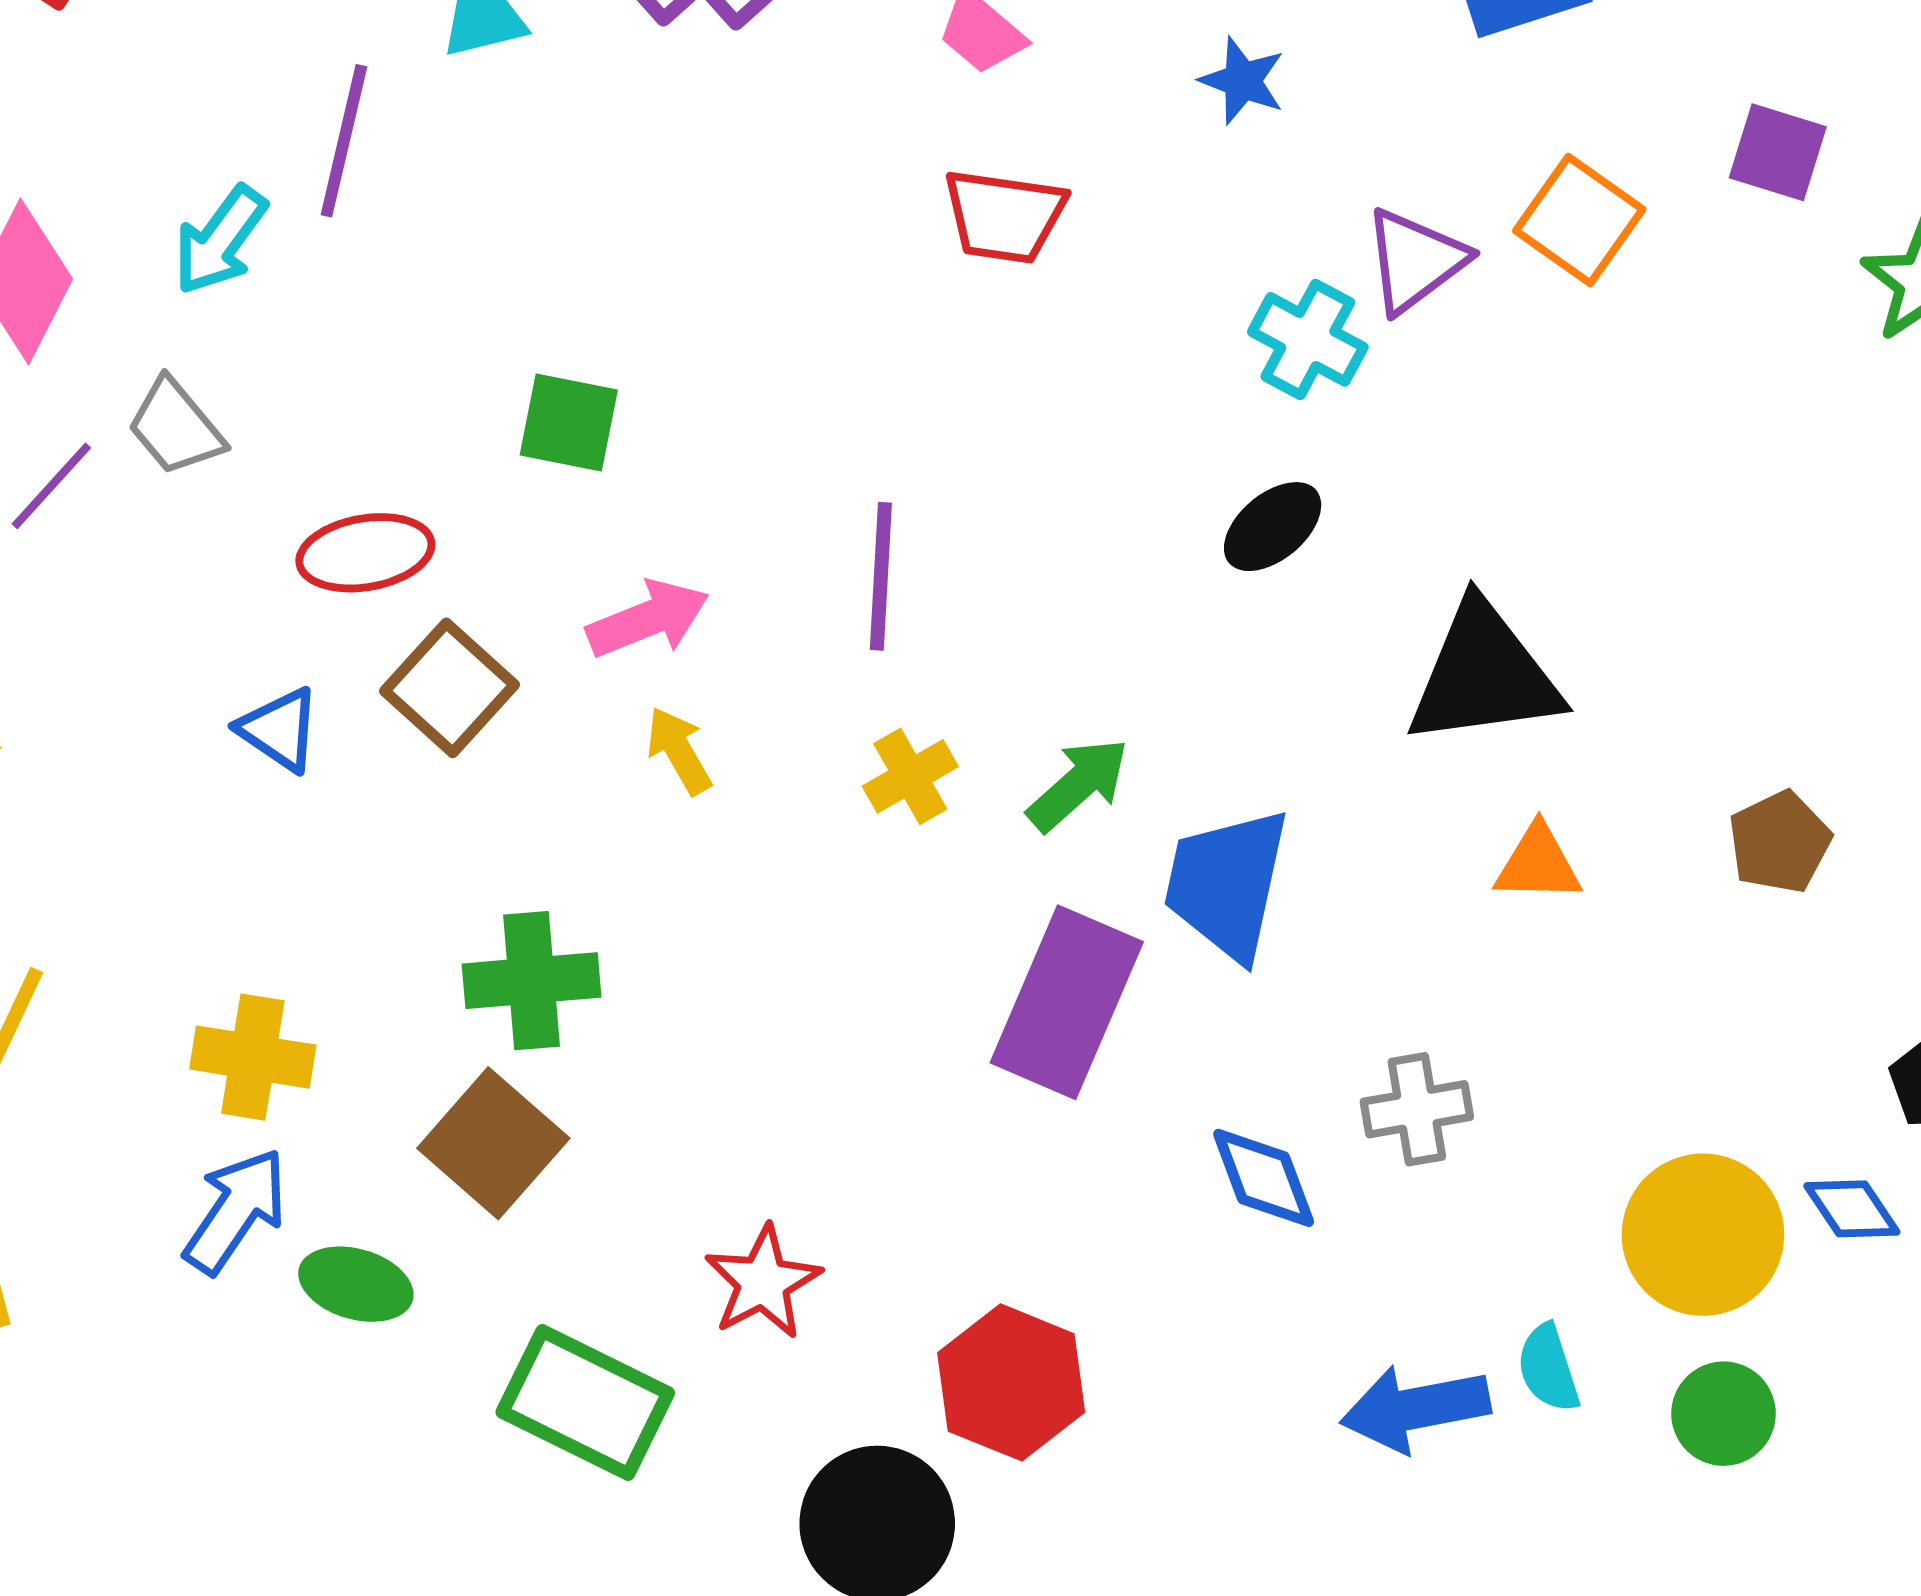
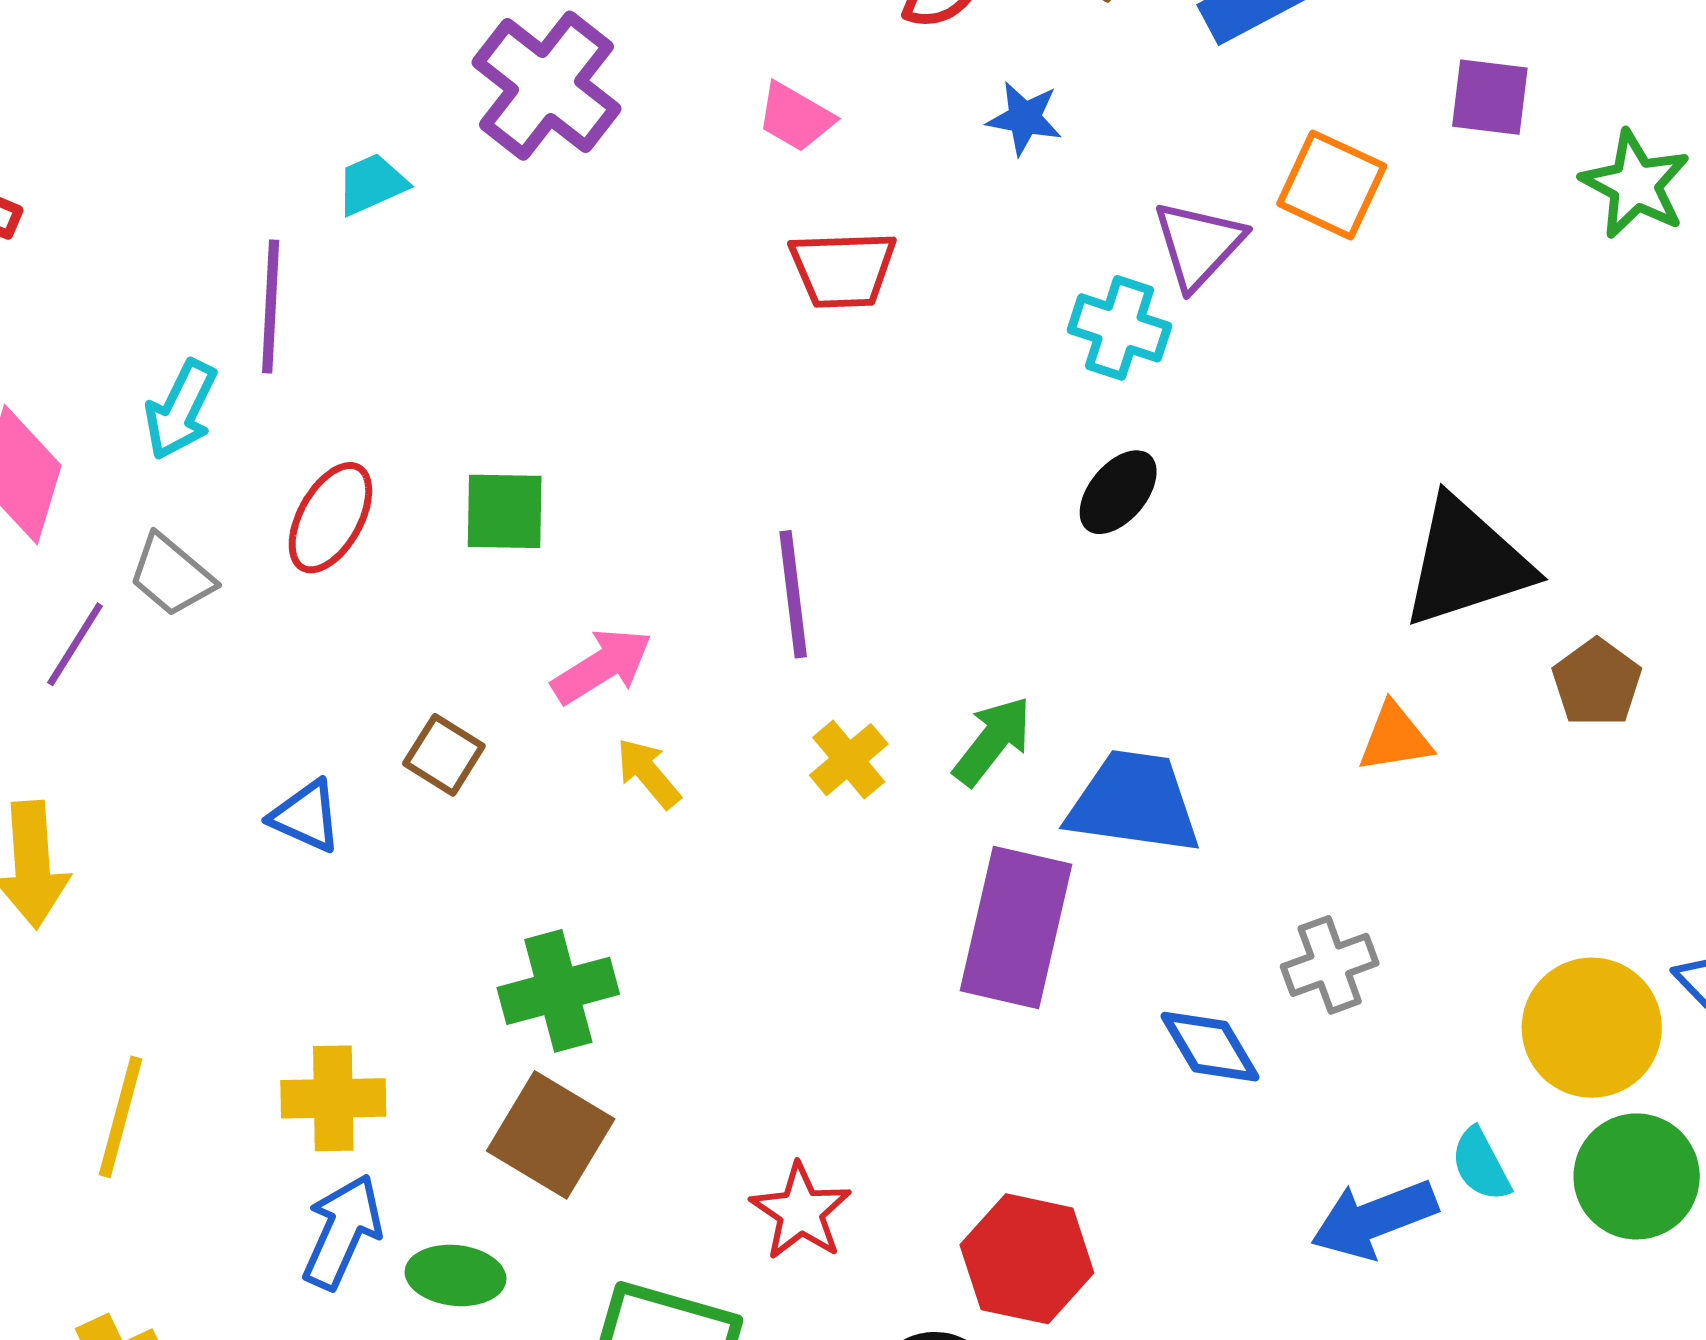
red ellipse: (365, 553) -> (330, 518), moved, turned -41
black triangle: (1484, 675) -> (1466, 563), moved
brown square: (450, 688) -> (444, 755), size x0.7
blue trapezoid: (1227, 884) -> (1134, 803), turned 96
green circle: (1724, 1414) -> (1637, 1176), size x1.4

